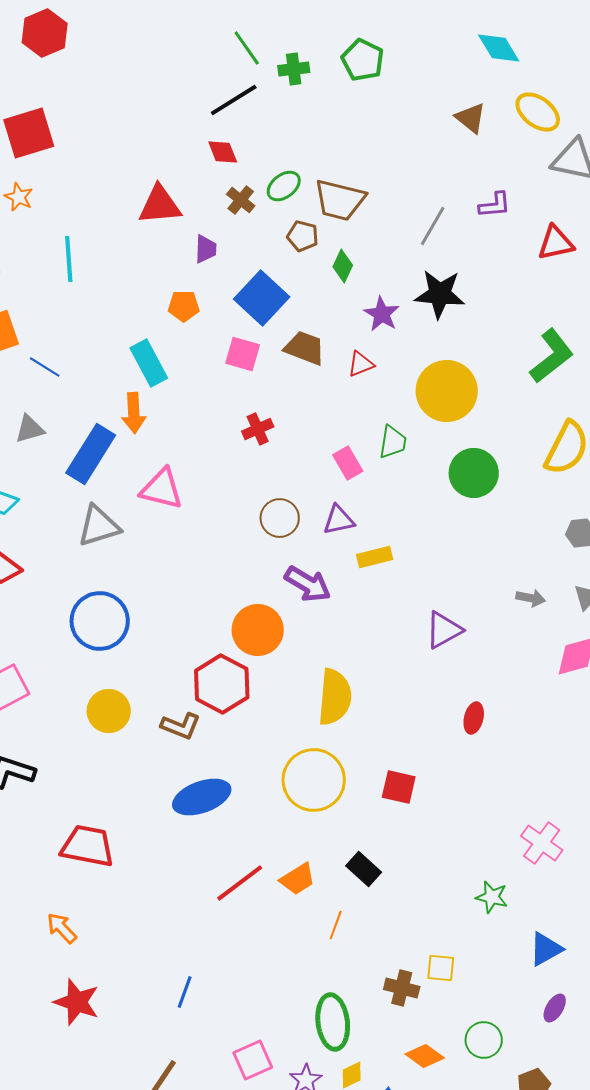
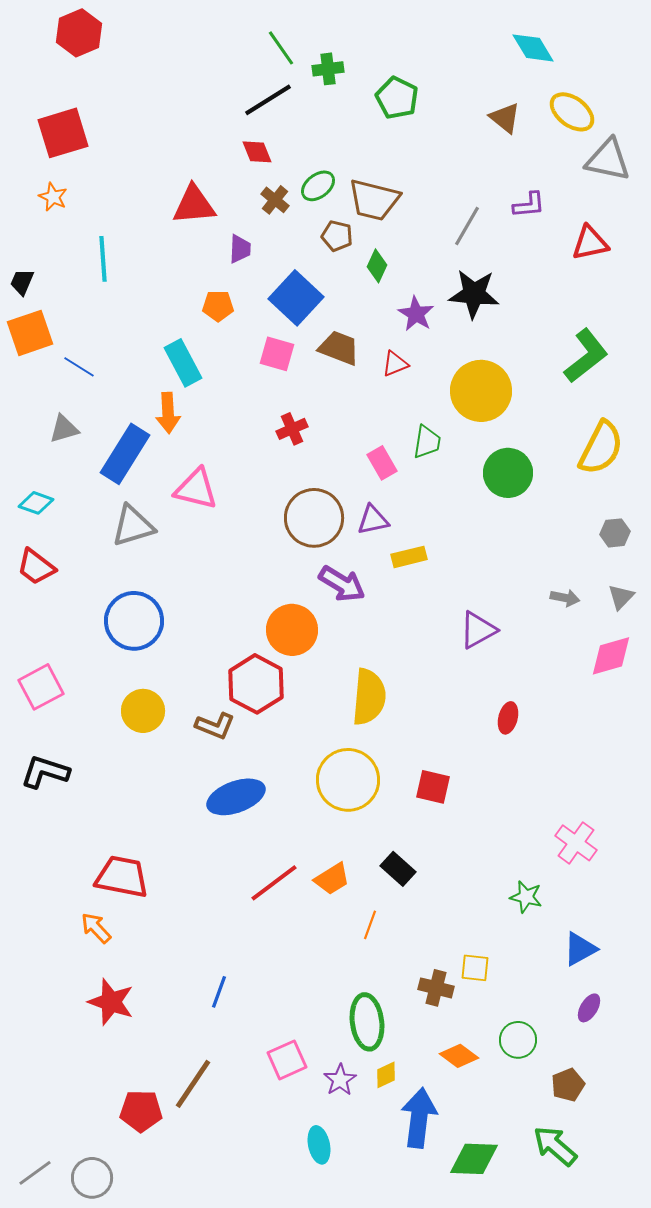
green pentagon: (363, 60) -> (397, 98), moved
brown circle: (280, 518) -> (314, 518), size x1.5
red trapezoid: (88, 846) -> (122, 877), moved

